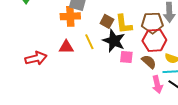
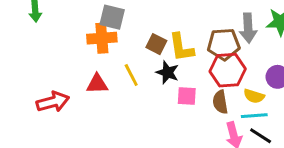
black star: (114, 41) -> (167, 72), size x0.7
brown semicircle: (149, 62) -> (220, 102), turned -140

